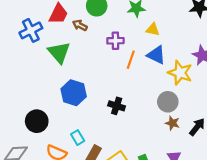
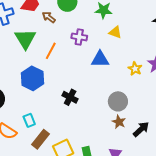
blue triangle: (156, 55) -> (100, 59), moved, turned -36
orange line: (131, 60) -> (51, 51), moved
yellow star: (180, 73) -> (135, 69), moved, size x0.6

